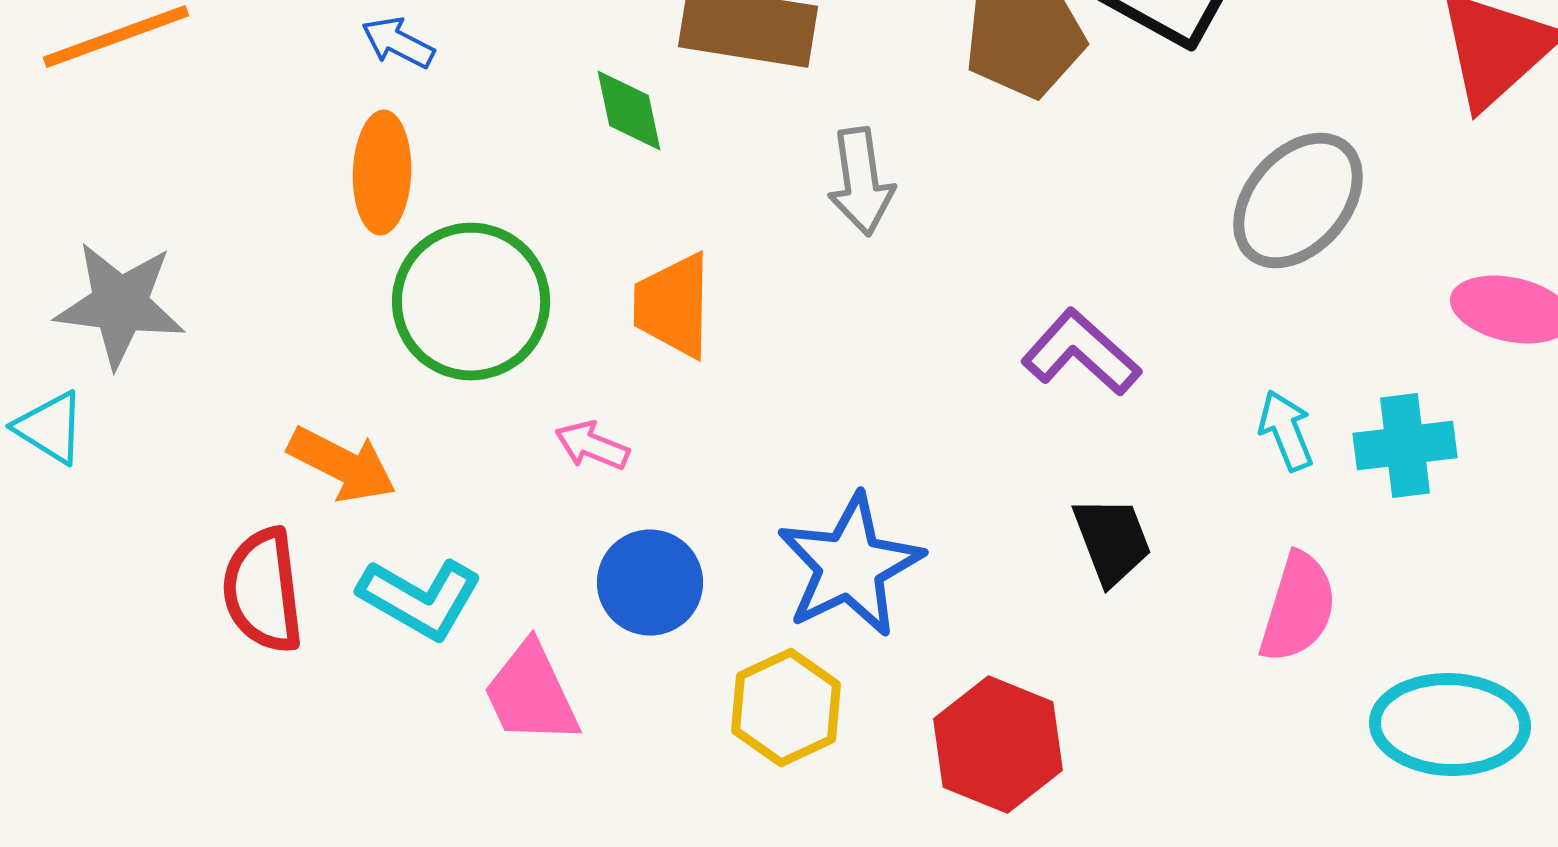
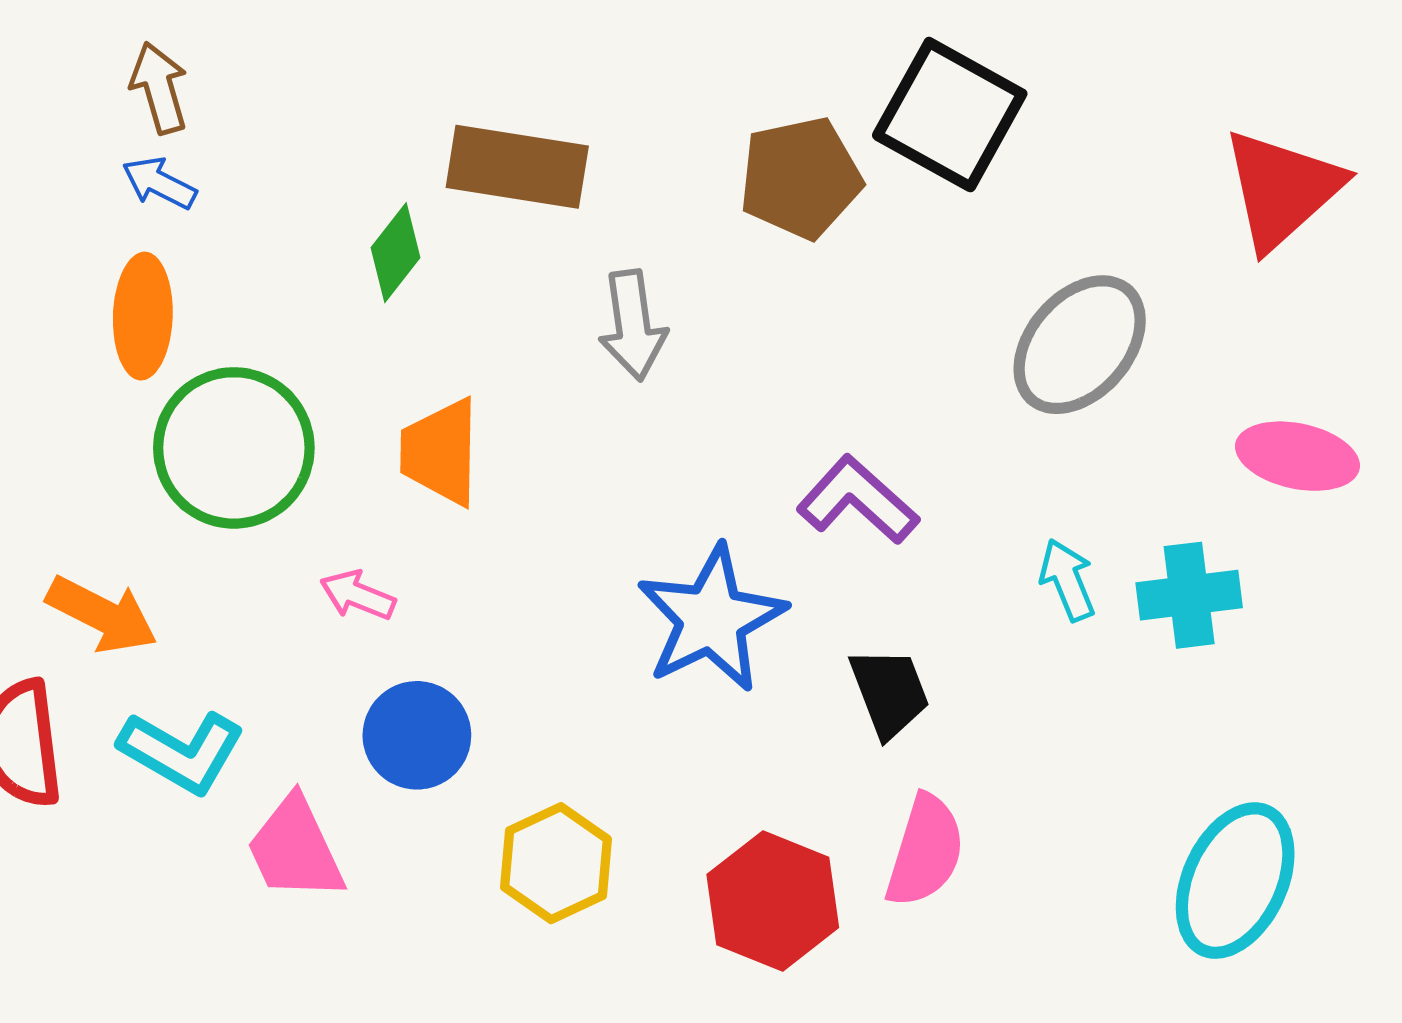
green diamond: (629, 111) -> (395, 253), turned 50
blue star: (850, 566) -> (711, 619), moved
pink semicircle: (1298, 608) -> (925, 851), moved
cyan ellipse: (1450, 725) -> (1235, 881), turned -67

